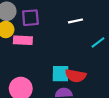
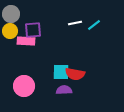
purple square: (30, 18) -> (33, 30), moved
cyan line: (98, 42) -> (94, 25), moved

